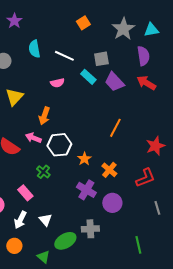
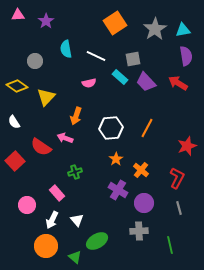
orange square: (83, 23) -> (115, 23), size x1.6
purple semicircle: (143, 56) -> (186, 56), moved
white hexagon: (59, 145) -> (111, 128), moved
green cross: (43, 172) -> (75, 172), turned 32
red L-shape: (145, 178) -> (177, 178), turned -40
gray line: (157, 208) -> (179, 208), moved
gray cross: (90, 229) -> (139, 231), moved
orange circle: (14, 246) -> (46, 246), size x1.5

